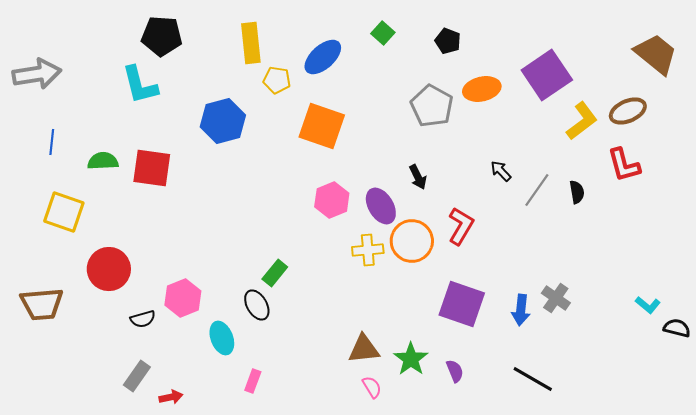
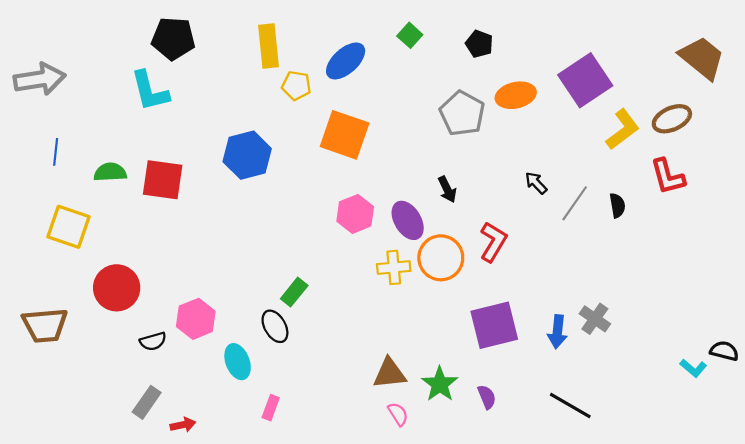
blue hexagon: (223, 121) -> (247, 155), moved
purple square: (462, 304) -> (494, 325), turned -33
cyan L-shape: (648, 305) -> (693, 368), moved

